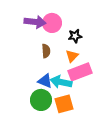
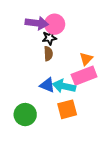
black star: (75, 36) -> (49, 38), moved
orange triangle: (72, 56) -> (86, 59), moved
green circle: (41, 100) -> (25, 115), moved

